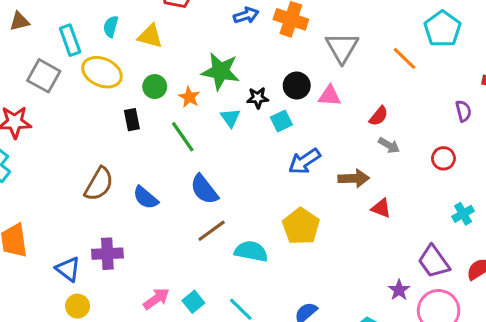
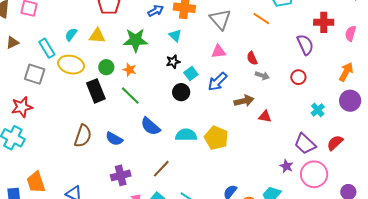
cyan semicircle: (111, 27) -> (71, 35), turned 32
green star: (221, 71) -> (136, 40), moved
black circle: (297, 86) -> (181, 92), moved
purple semicircle: (463, 111) -> (305, 45), size x1.5
red semicircle: (379, 116) -> (252, 58), turned 128
cyan triangle: (230, 118) -> (175, 35), moved
black rectangle: (132, 120) -> (96, 91), size x1.6
blue arrow: (304, 161) -> (218, 82), moved
brown line: (212, 231) -> (161, 169), moved
cyan semicircle: (251, 251) -> (186, 135), moved
purple cross: (107, 254) -> (121, 175), moved

